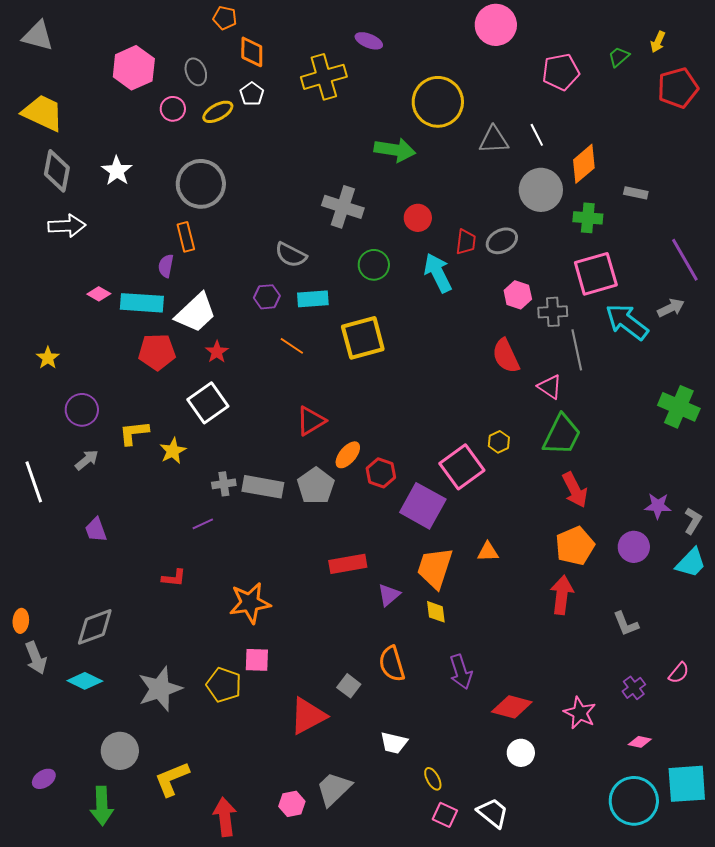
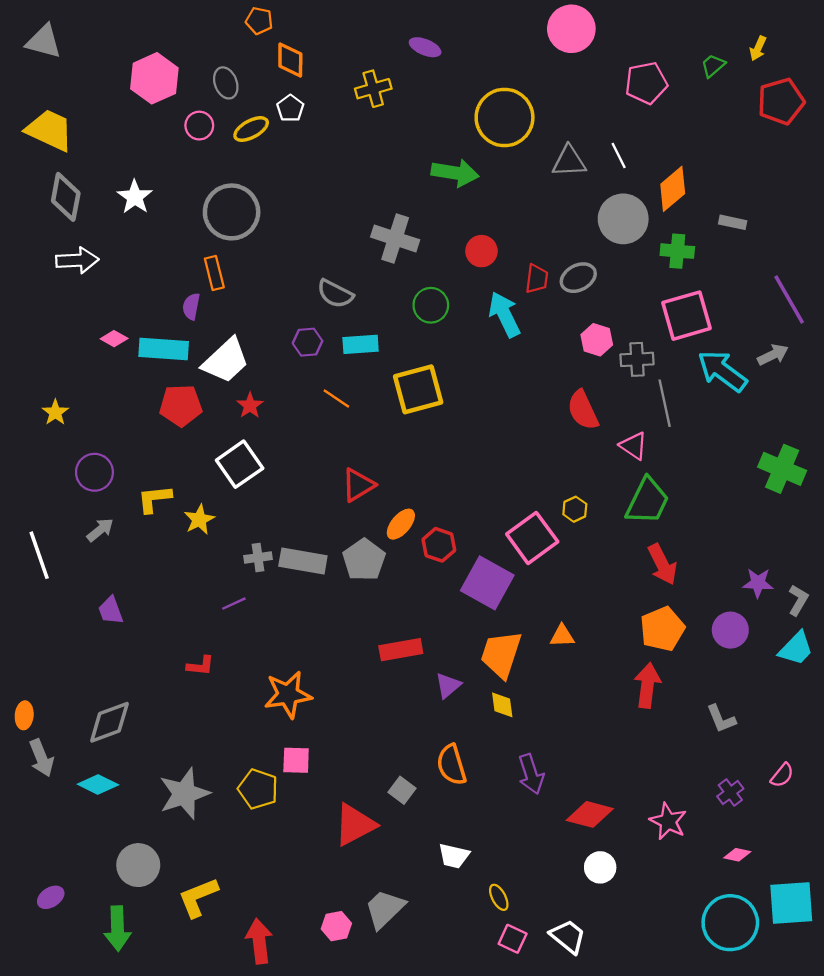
yellow cross: (324, 77) -> (373, 89), size x0.7

